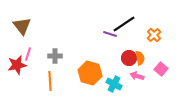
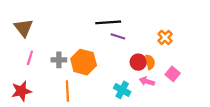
black line: (124, 24) -> (108, 22), moved, turned 30
red star: (17, 65) -> (21, 91), moved
orange hexagon: (90, 73) -> (84, 62), moved
orange line: (50, 81) -> (67, 91), moved

